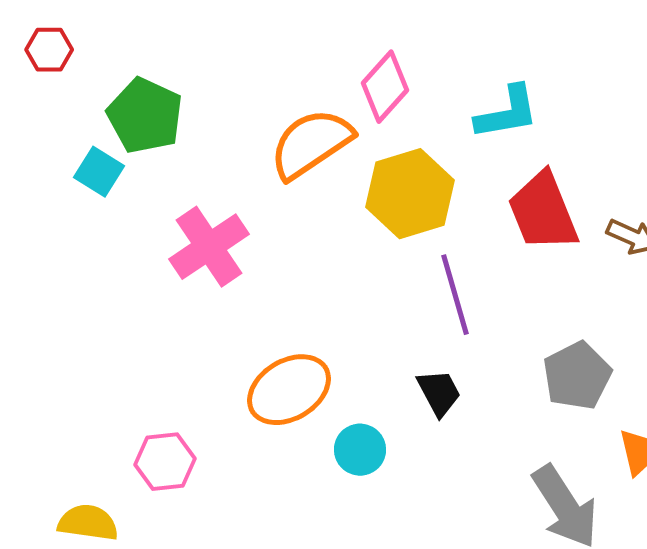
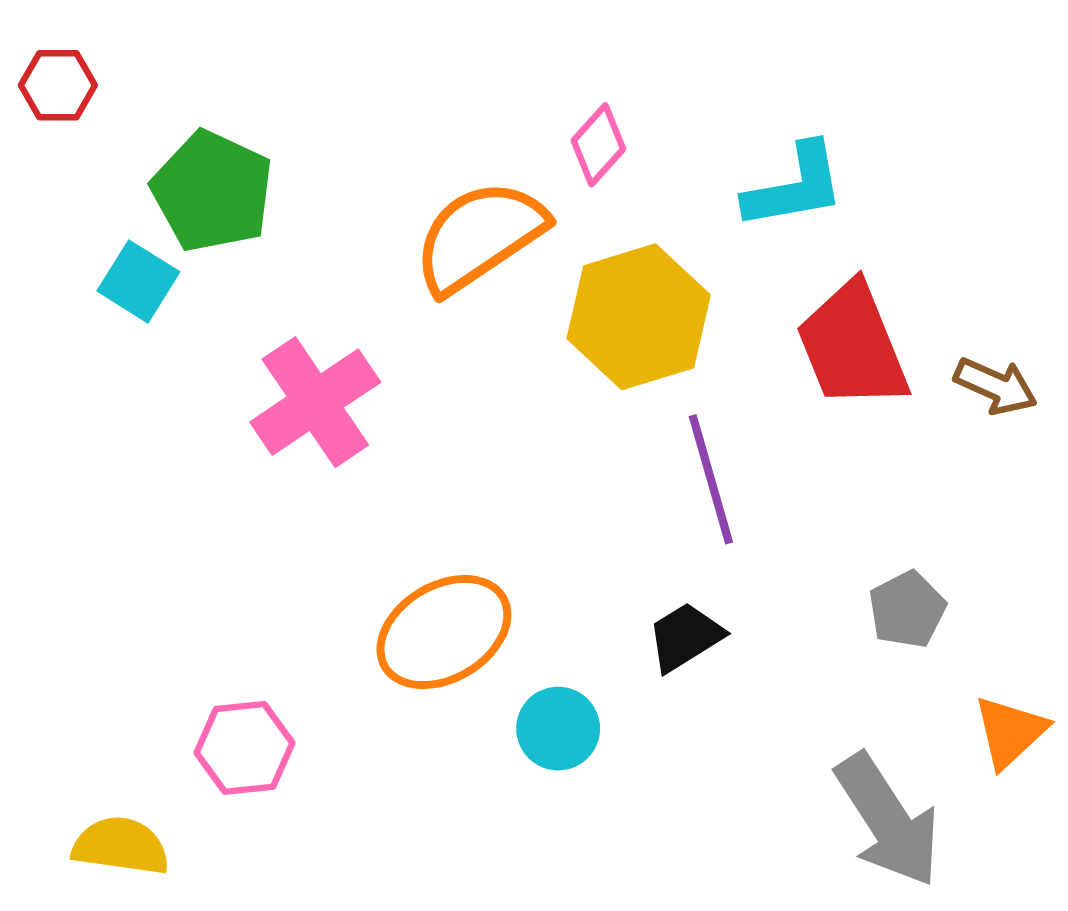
pink diamond: (385, 87) -> (598, 145), size x0.7
gray pentagon: (577, 376) -> (907, 610), size x0.7
black trapezoid: (439, 393) -> (685, 637), turned -94

